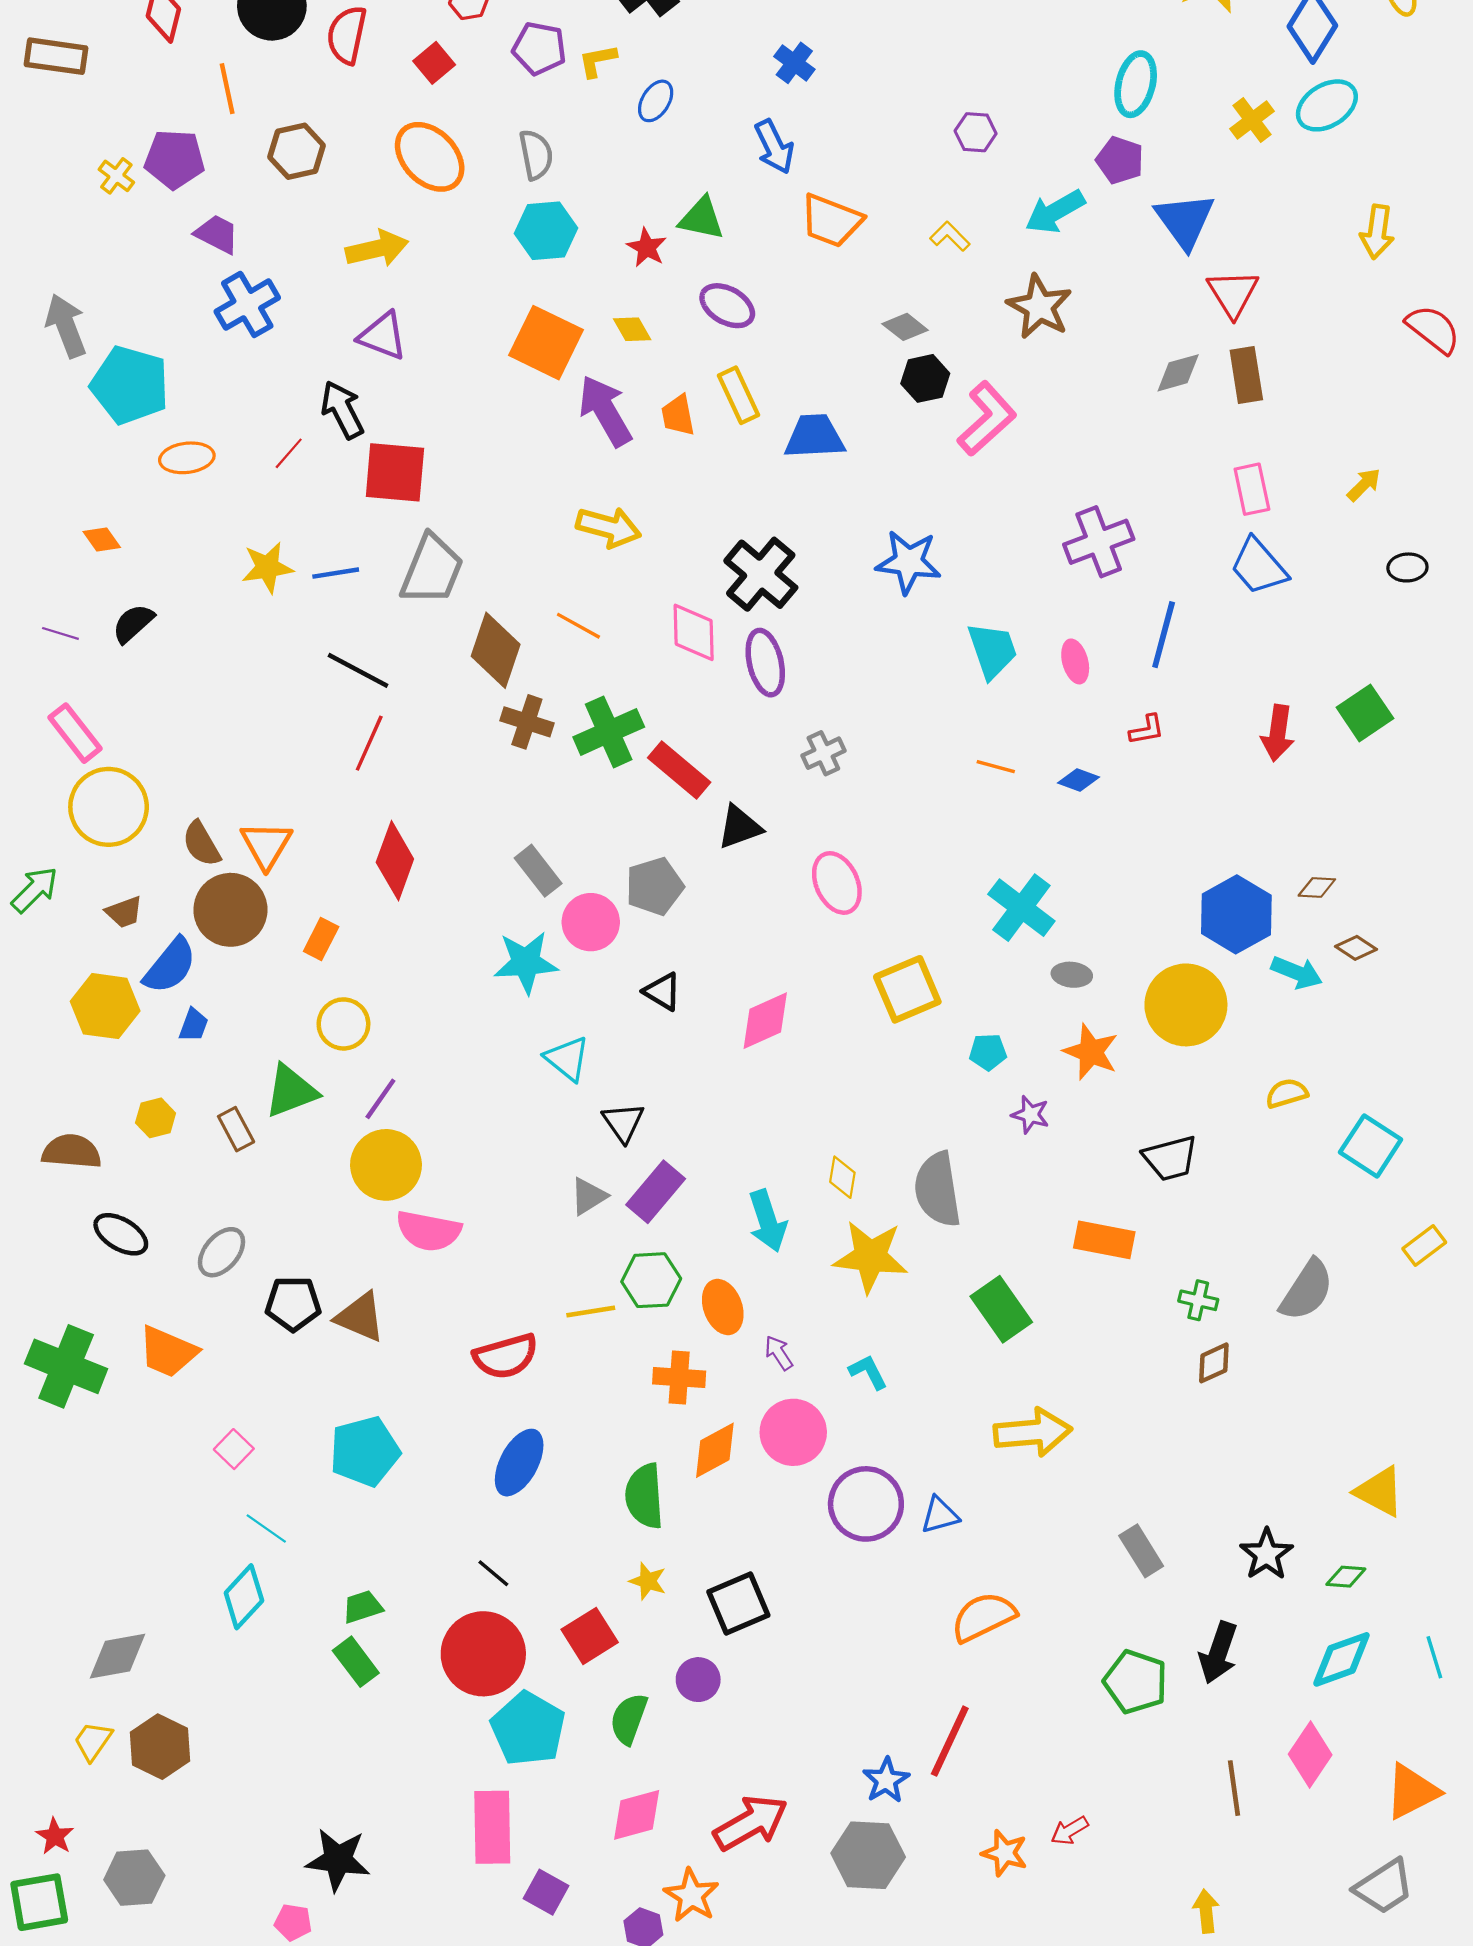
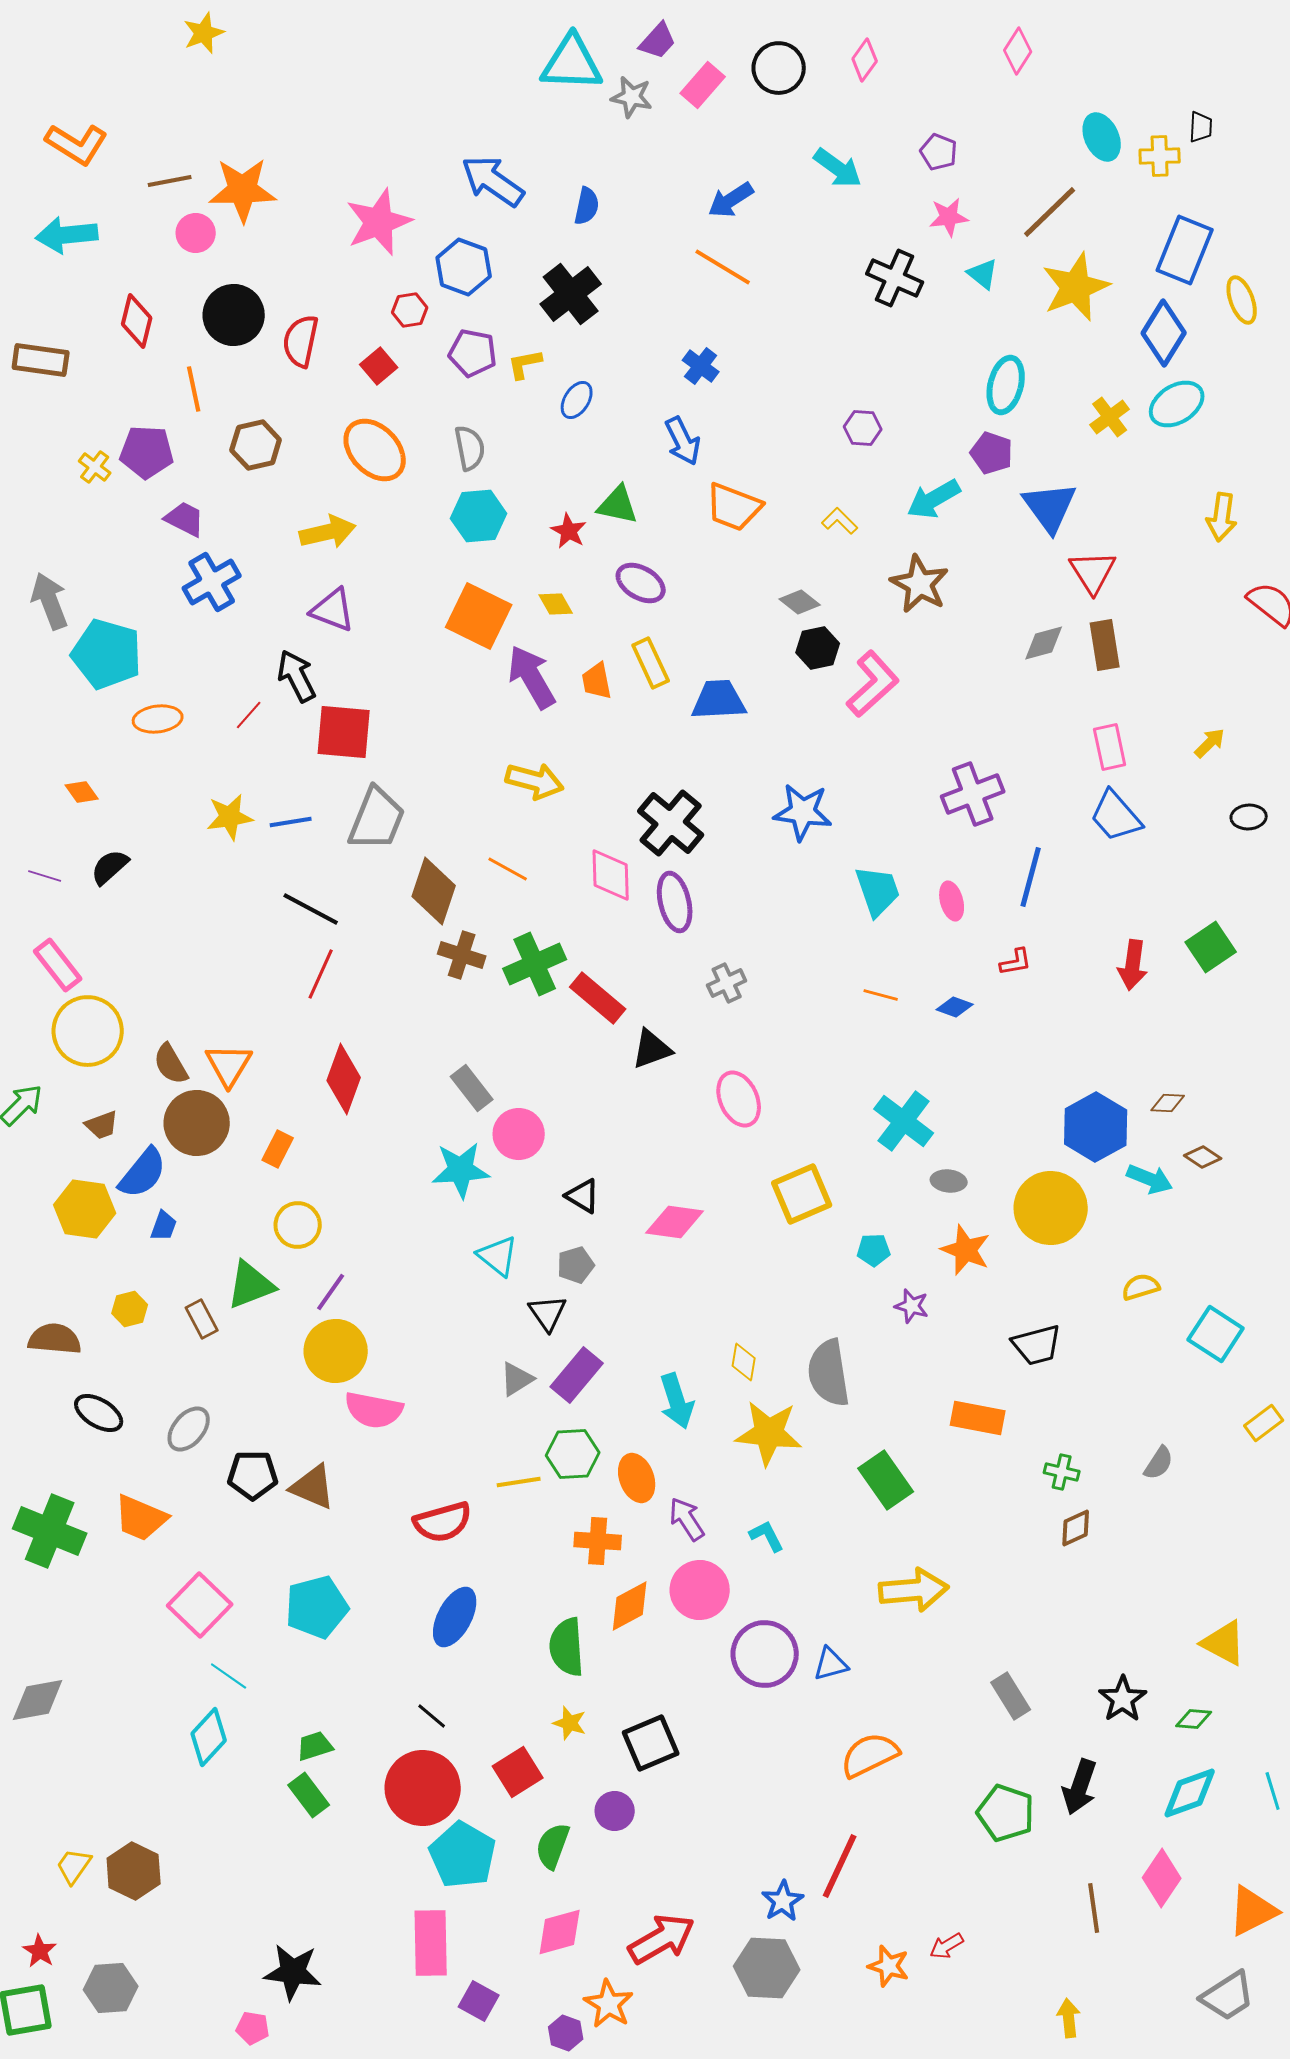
gray pentagon: (655, 886) -> (576, 1265), moved, size x0.7
pink diamond: (765, 1021) -> (675, 1222), turned 32
gray semicircle: (1307, 1290) -> (1159, 1463), size x0.6
purple arrow: (779, 1353) -> (687, 1519), size x1.4
pink square: (234, 1449) -> (200, 1605), size x1.8
gray diamond: (117, 1656) -> (38, 1700), moved

